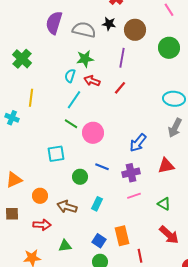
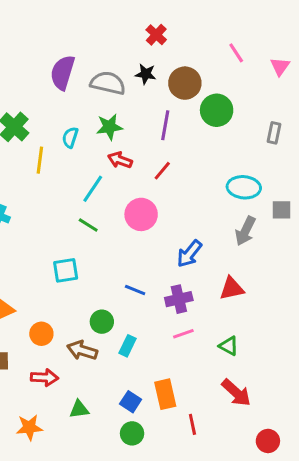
green circle: (169, 48) -> (217, 110), moved
cyan semicircle: (70, 76) -> (70, 137), moved
yellow line: (31, 98) -> (40, 160), moved
pink circle: (93, 133) -> (141, 214), moved
green circle: (80, 177) -> (102, 322), moved

